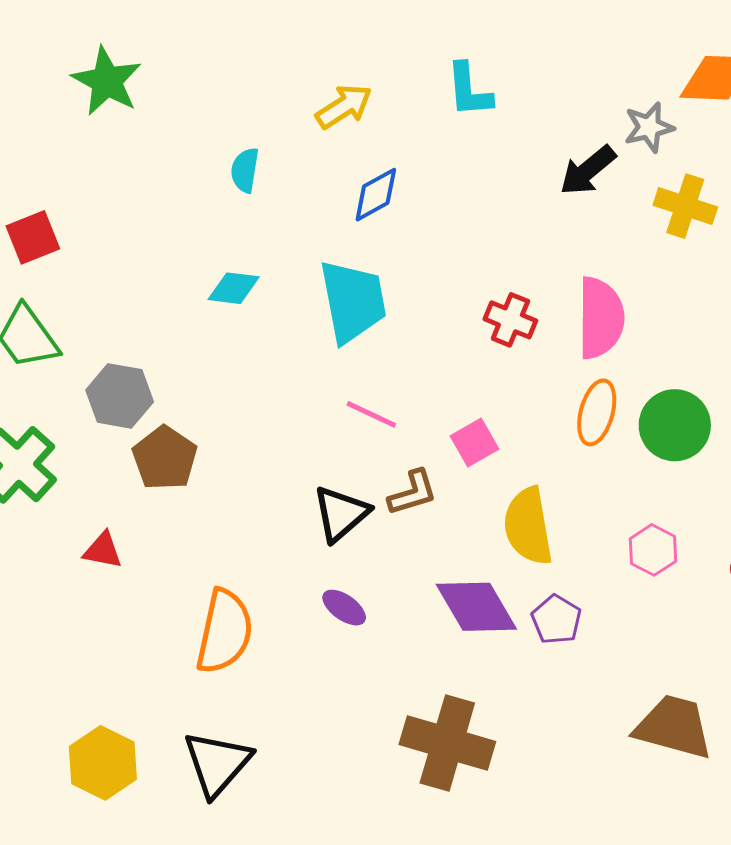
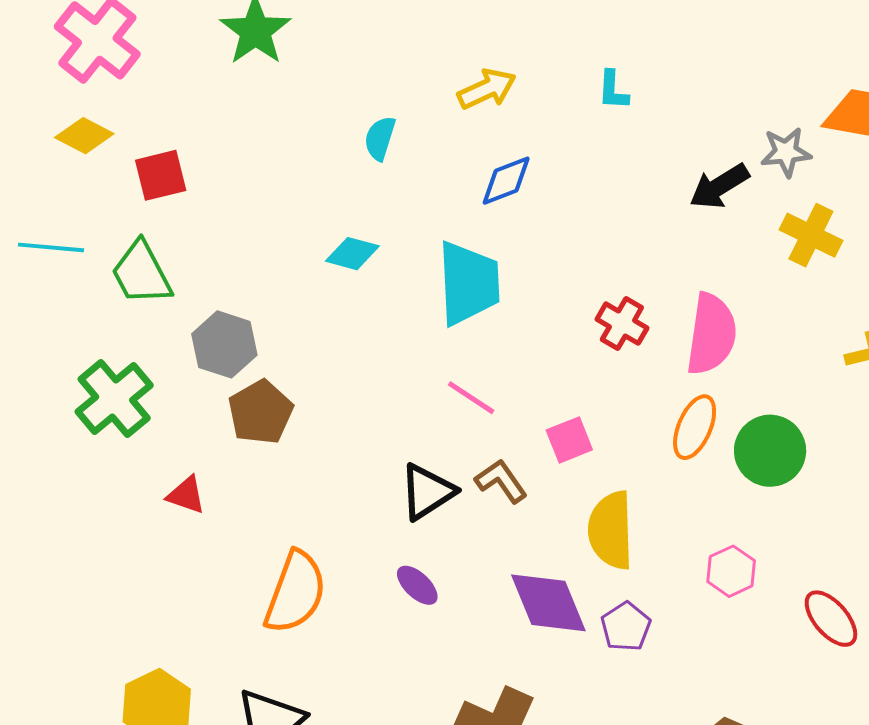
cyan L-shape: (469, 90) -> (613, 90), size x0.7
brown L-shape: (413, 493) -> (501, 481), turned -116

